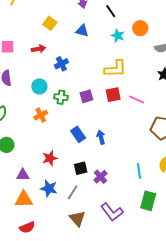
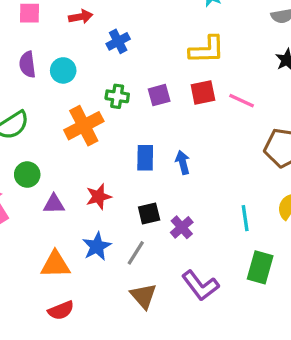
cyan circle: (39, 86) -> (63, 70), moved
orange cross: (41, 115) -> (84, 126), size x1.6
blue rectangle: (78, 134) -> (145, 158), turned 35
purple triangle: (23, 175) -> (54, 204), moved
blue star: (49, 188) -> (97, 246), turned 30

